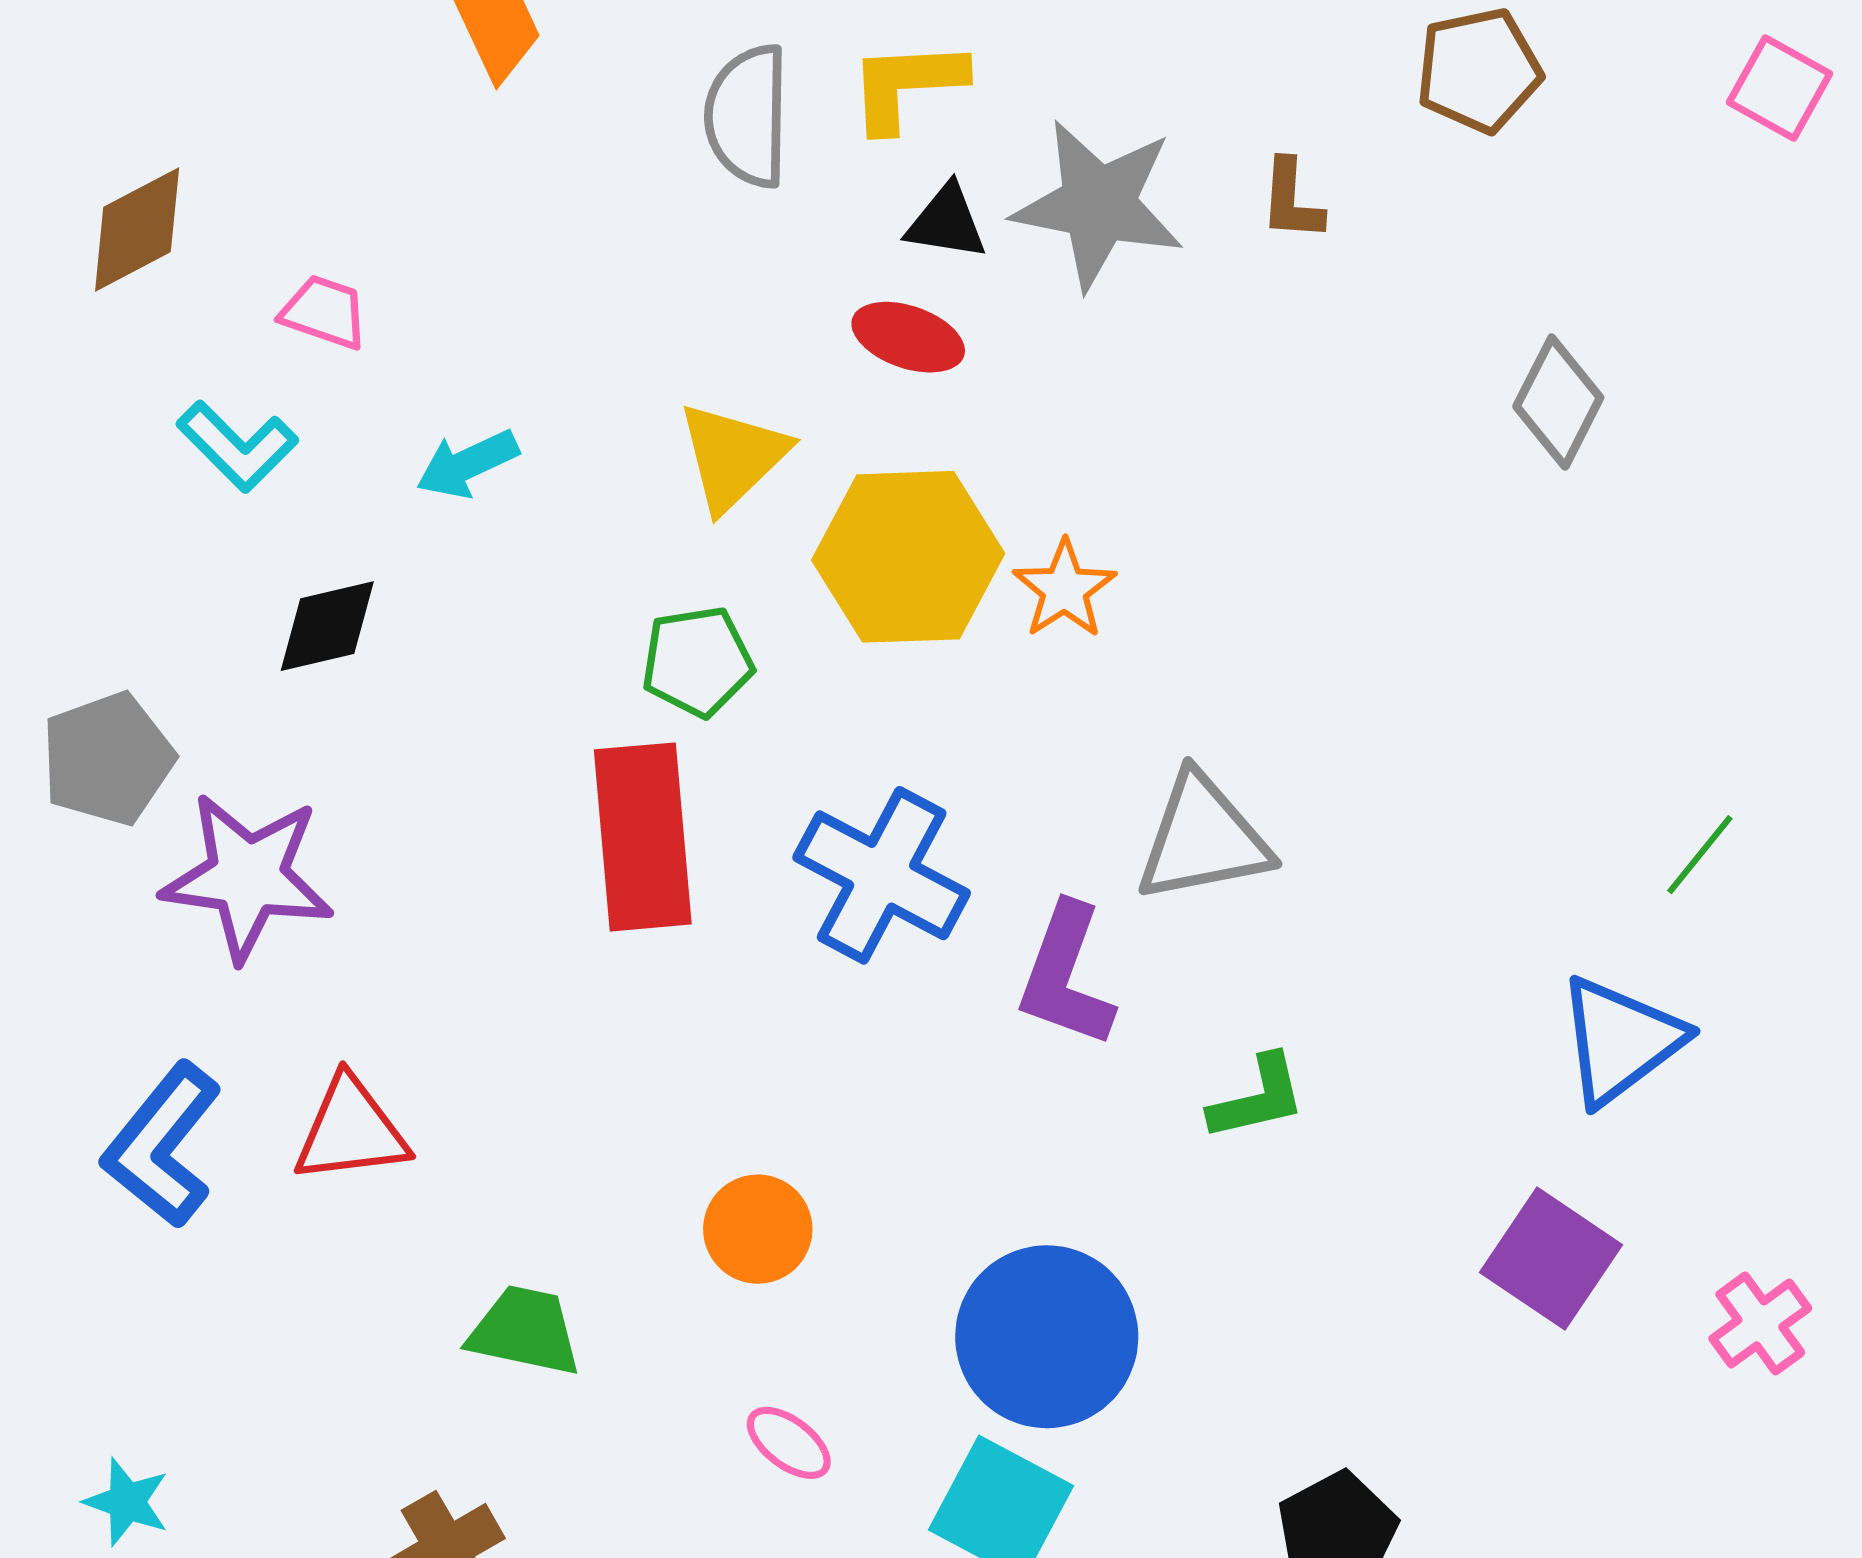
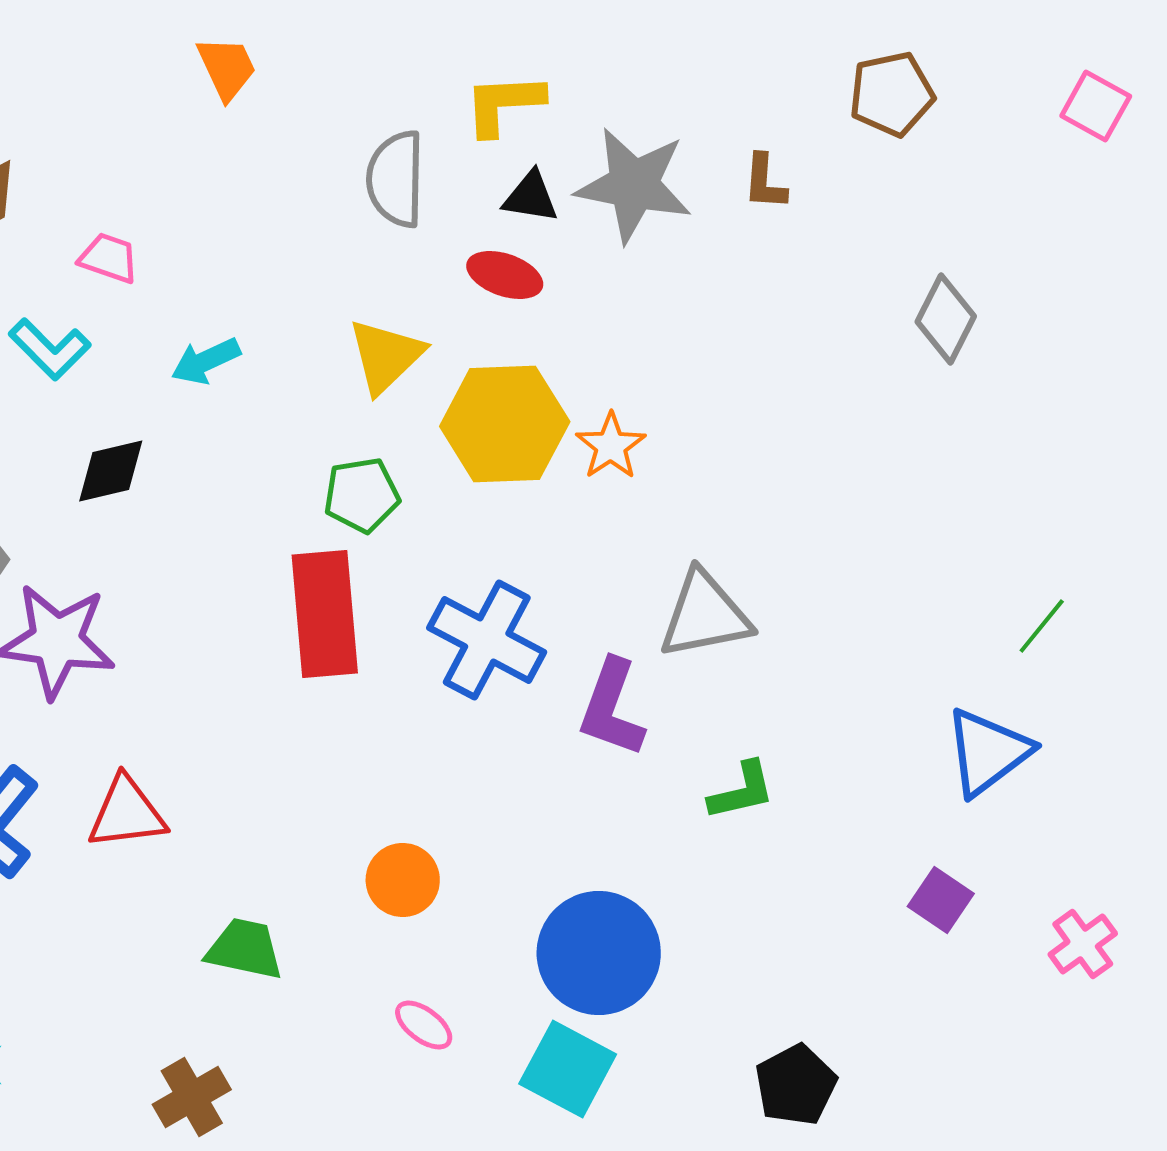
gray semicircle: (747, 116) -> (396, 179), moved
purple square: (1551, 1259) -> (941, 900), size x0.7

